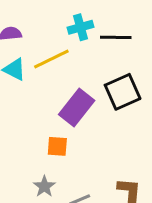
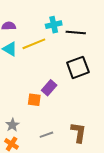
purple rectangle: (77, 107) -> (49, 88), moved, size x0.7
gray star: (44, 186) -> (12, 125), moved

